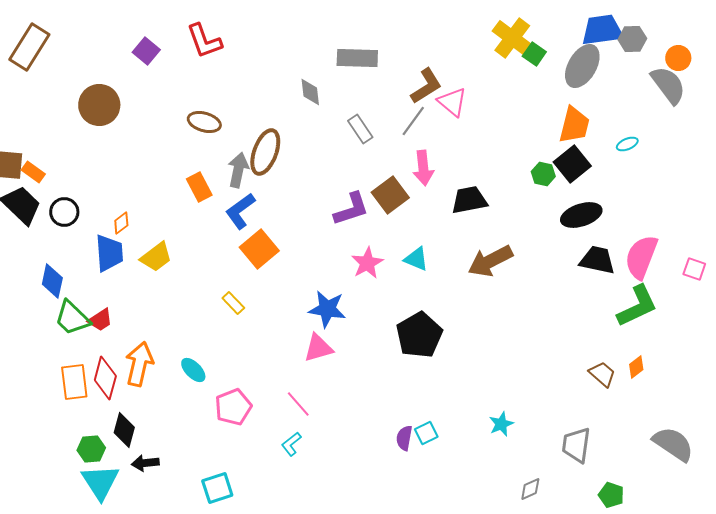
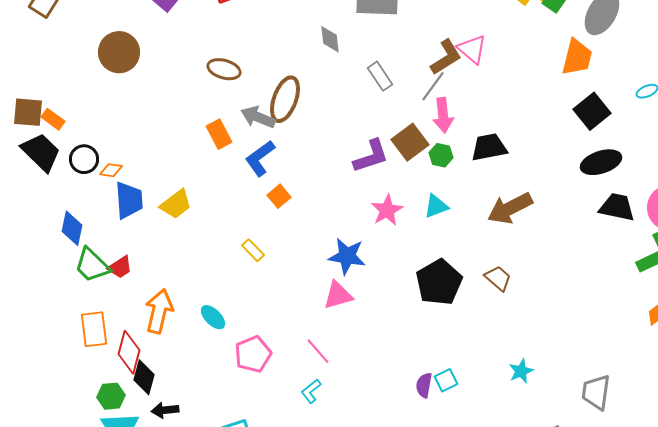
brown L-shape: (426, 86) -> (446, 57), moved
gray line: (413, 121) -> (433, 86), moved
orange trapezoid: (574, 125) -> (577, 57), moved
gray arrow: (238, 170) -> (258, 117), turned -80
green hexagon: (543, 174) -> (441, 155), moved
orange diamond: (121, 223) -> (111, 170), moved, turned 45
orange square: (259, 249) -> (279, 196), size x0.6
cyan triangle: (416, 259) -> (436, 206), turned -44
brown trapezoid: (602, 374) -> (498, 278), moved
red diamond: (105, 378) -> (129, 352), moved

